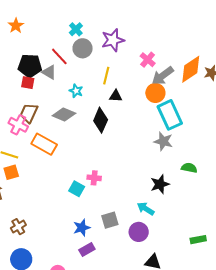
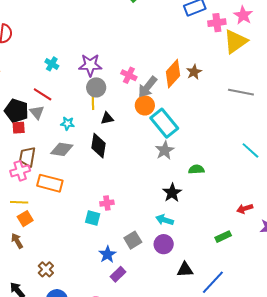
purple star: (113, 40) -> (90, 65), turned 30
gray circle: (83, 48) -> (96, 87), moved
black pentagon: (30, 66) -> (16, 111), turned 30
gray triangle: (49, 72) -> (37, 112), turned 35
pink cross: (18, 125) -> (20, 171), turned -30
gray star: (163, 141) -> (165, 150), turned -30

